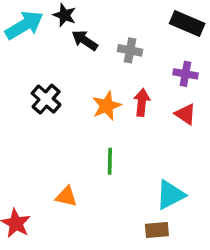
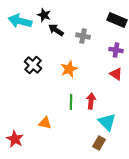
cyan arrow: (24, 25) -> (20, 21), turned -135
red arrow: (142, 102) -> (91, 101), moved
cyan triangle: (170, 195) -> (107, 122), turned -48
brown rectangle: (157, 230) -> (99, 143), turned -56

